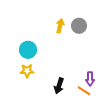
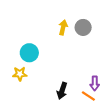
yellow star: (27, 71) -> (20, 74), moved

